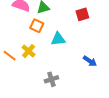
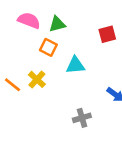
gray cross: (51, 79) -> (82, 118), moved

